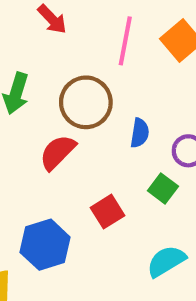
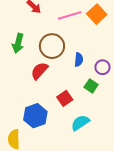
pink line: (125, 41) -> (70, 15), turned 65
cyan semicircle: (166, 261) -> (80, 123), moved

